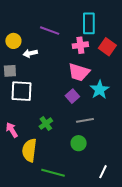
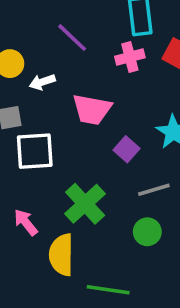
purple line: (50, 31) -> (72, 38), turned 30
pink trapezoid: (79, 72) -> (92, 109), moved
green cross: (46, 124) -> (85, 204), size x1.6

